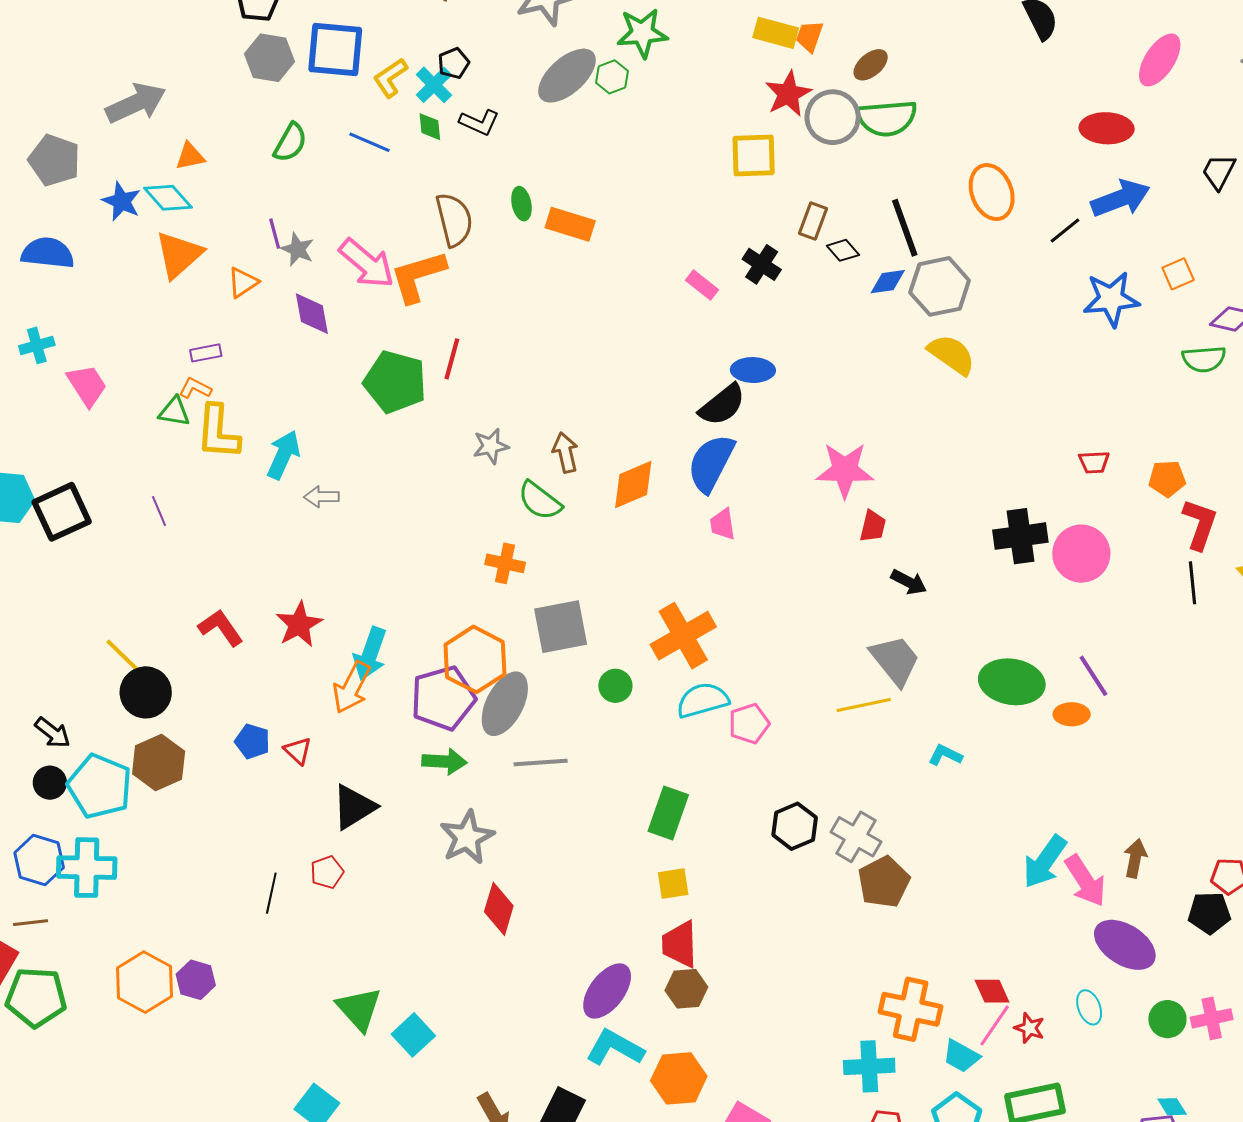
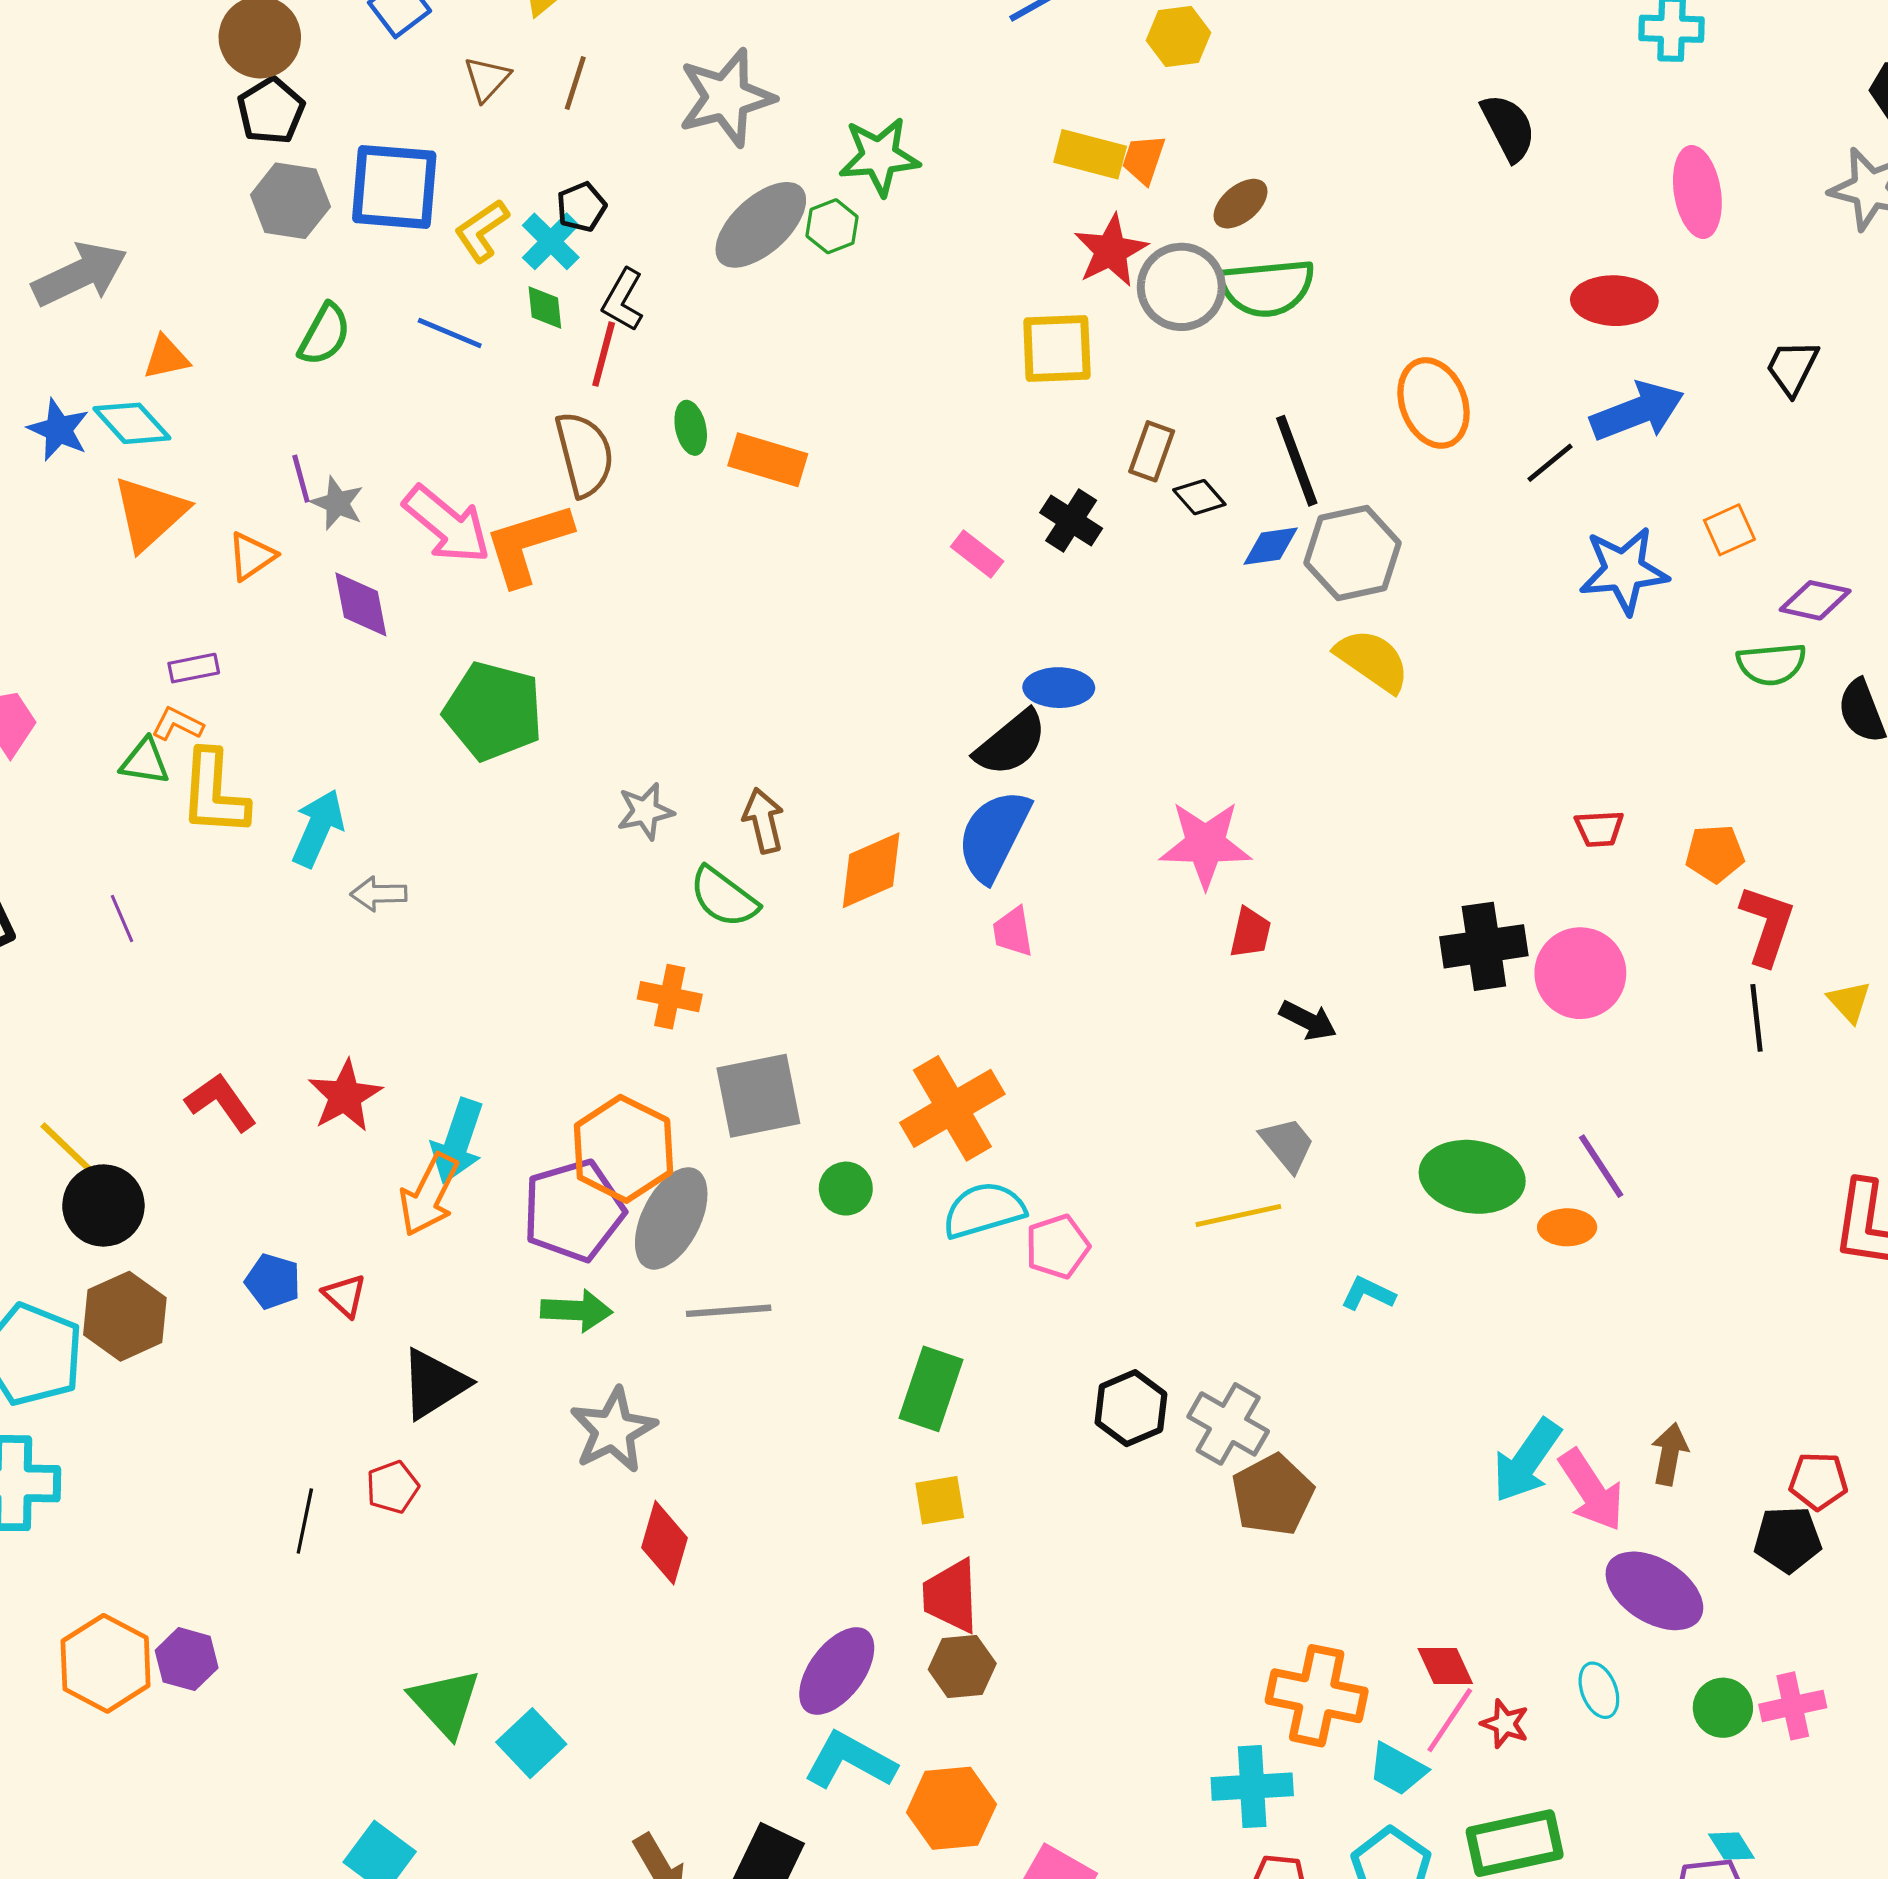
pink ellipse: (1160, 60) -> (1697, 192), turned -42
black L-shape: (479, 122) -> (623, 300), turned 96
red line: (452, 359) -> (604, 354), moved
gray trapezoid: (895, 660) -> (1287, 1144), size x0.7

